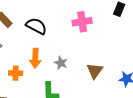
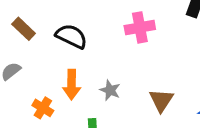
orange cross: (16, 73) -> (43, 108), turned 32

